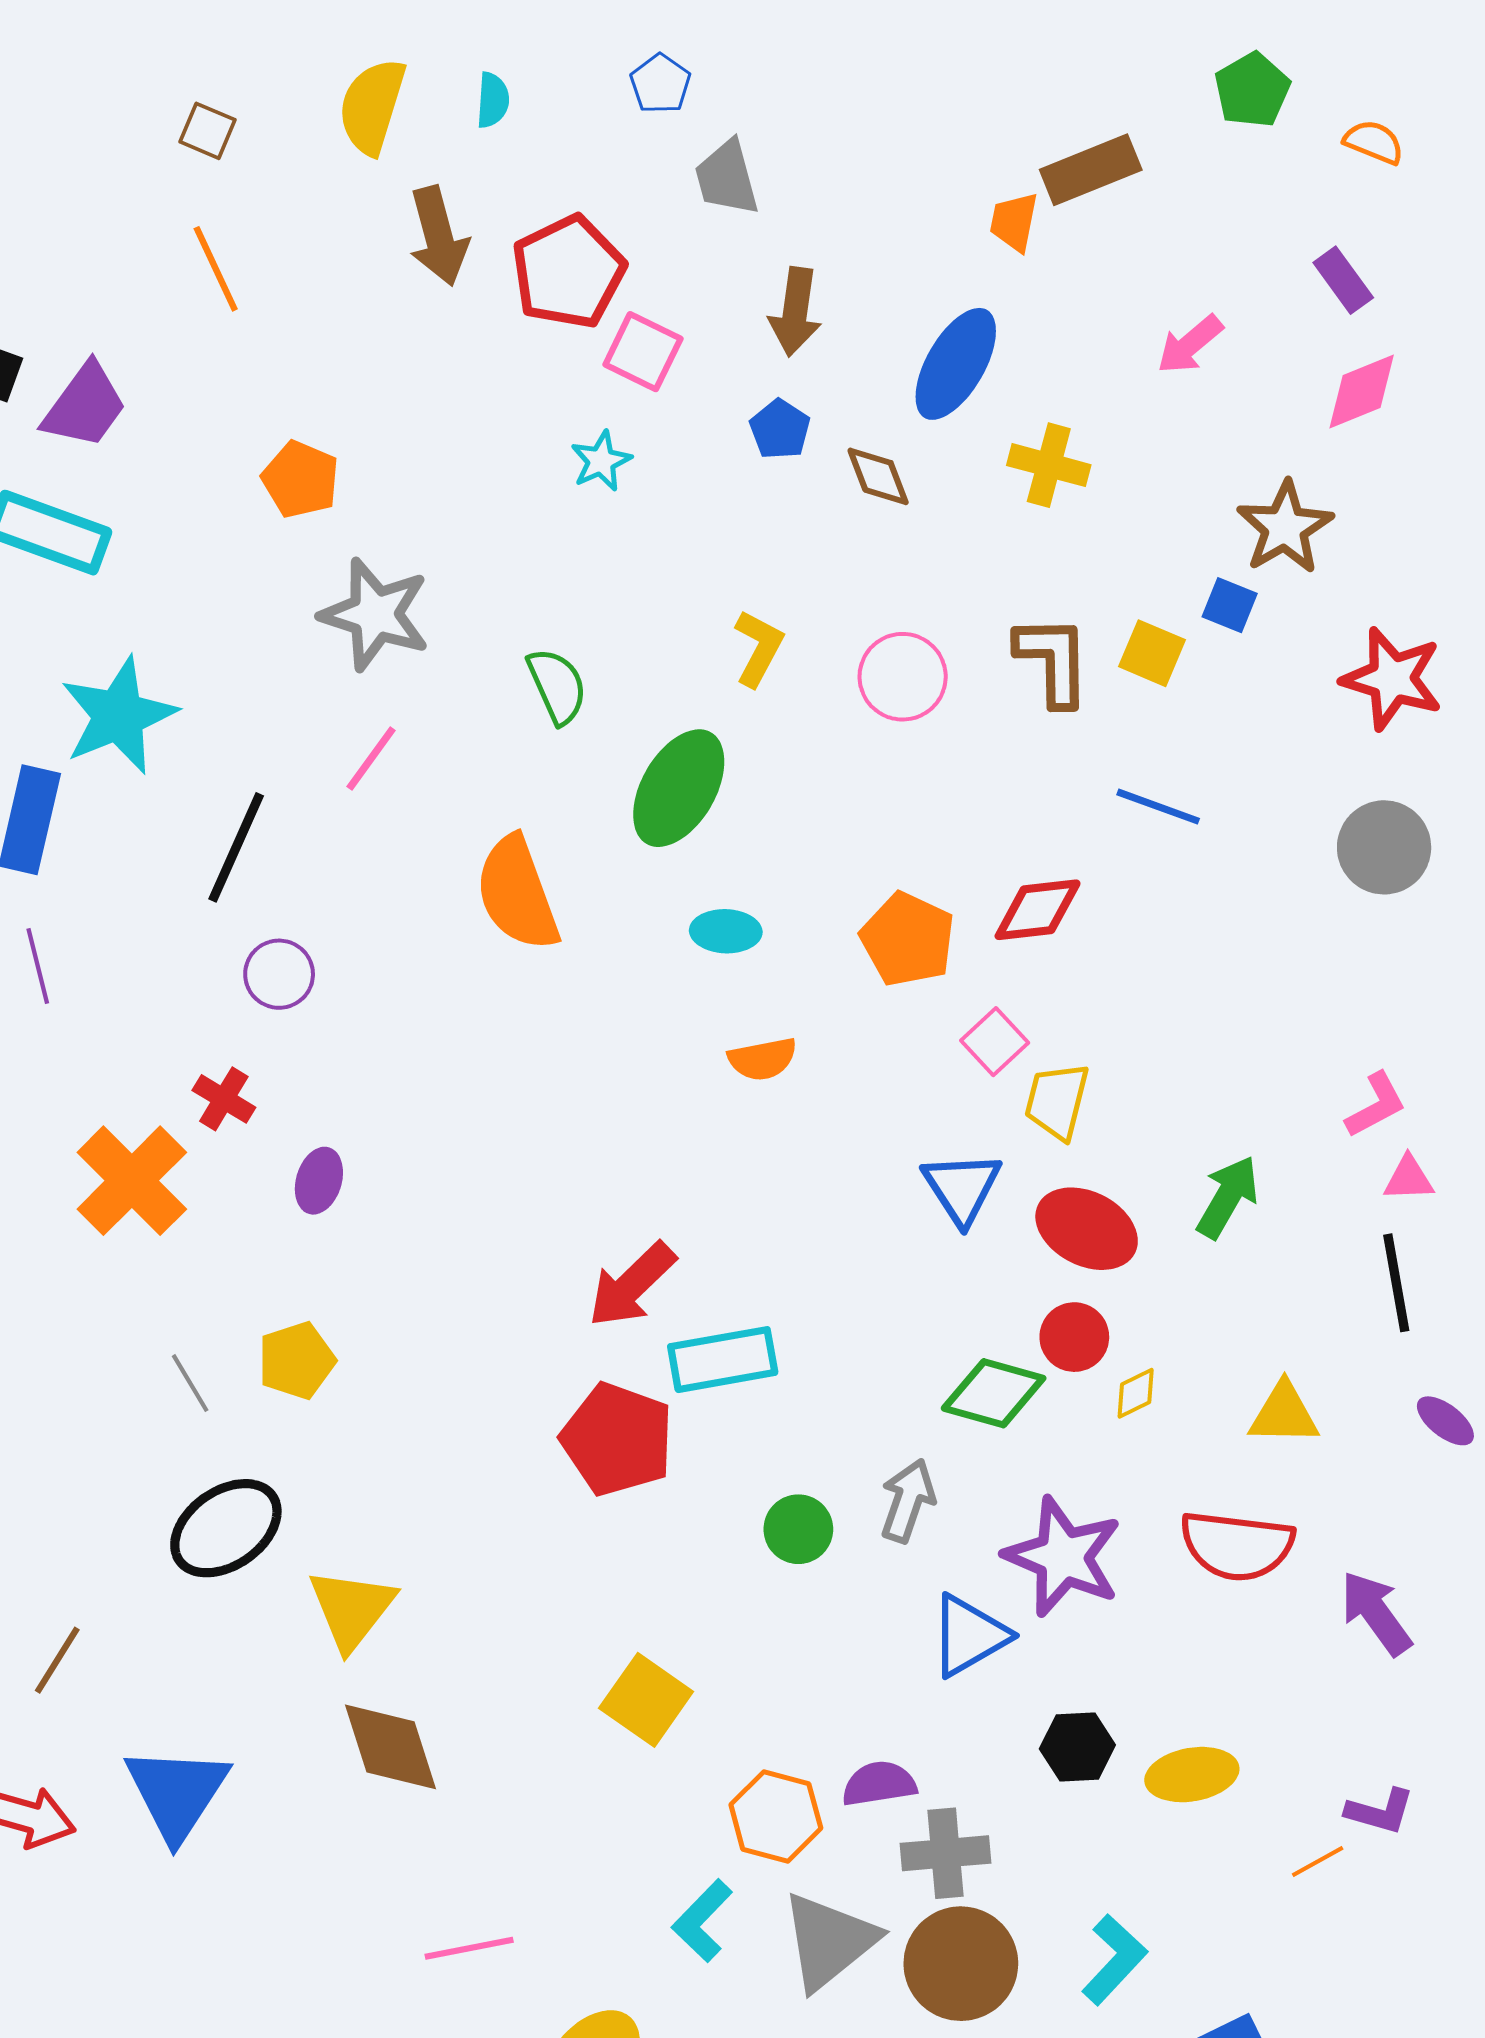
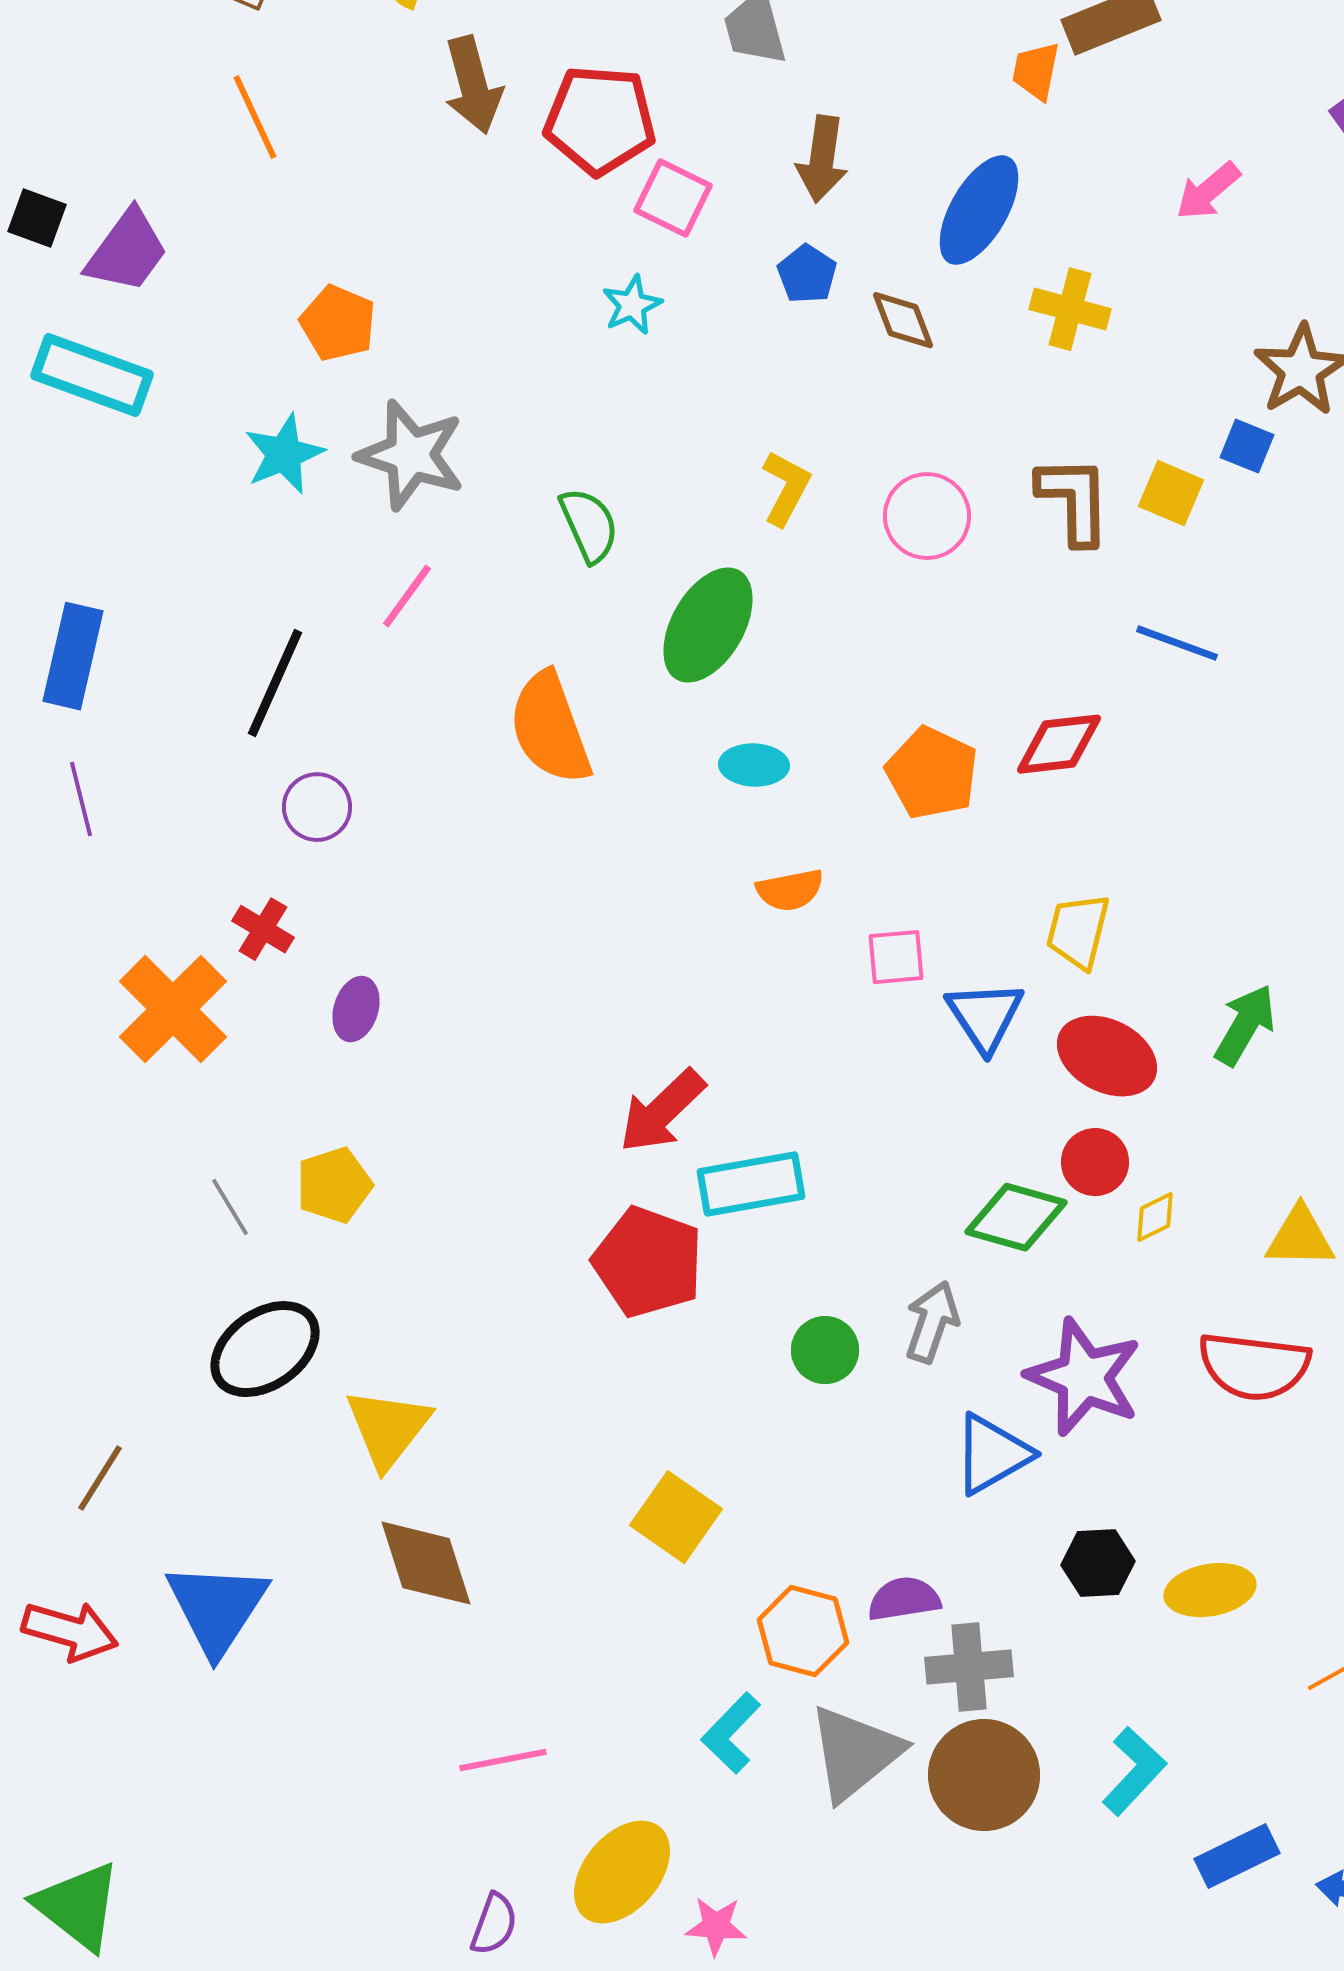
red pentagon: (568, 272) -> (600, 120), turned 30
cyan star: (119, 716) -> (284, 454), moved, size x0.7
pink square: (995, 1042) -> (896, 957), moved, turned 38

